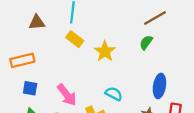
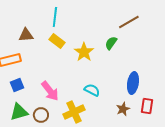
brown triangle: (37, 22) -> (26, 35), moved
green semicircle: (146, 42) -> (111, 43), moved
blue square: (30, 88) -> (17, 85), turned -32

